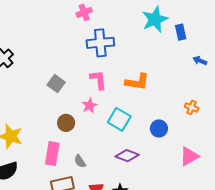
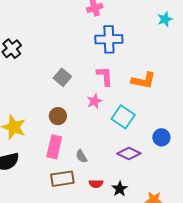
cyan star: (155, 19) -> (165, 19), size x0.6
brown circle: (66, 123) -> (58, 116), moved
blue circle: (159, 128) -> (161, 137), moved

